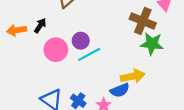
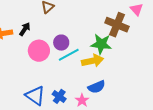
green star: (152, 44) -> (101, 44), moved
yellow arrow: (133, 76) -> (93, 61), moved

